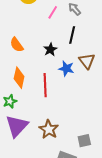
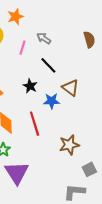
black line: (72, 35) -> (48, 65), turned -42
brown star: (49, 129) -> (69, 145), moved, turned -30

